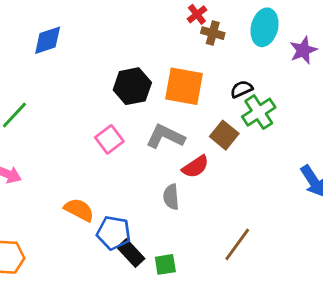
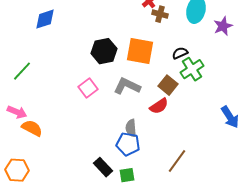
red semicircle: (196, 167) -> (159, 106), moved
orange semicircle: (79, 210) -> (32, 128), moved
blue pentagon: (114, 233) -> (128, 144), moved

